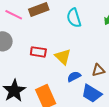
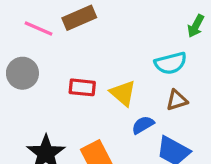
cyan semicircle: (74, 18) -> (171, 63), moved, turned -84
brown triangle: (98, 70) -> (177, 100), moved

